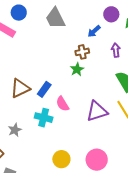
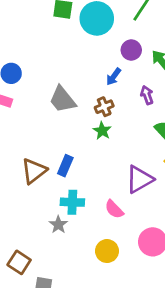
gray trapezoid: (55, 18) -> (62, 100), moved
pink semicircle: (62, 104) -> (114, 209), moved
gray star: (15, 130) -> (58, 225), moved

